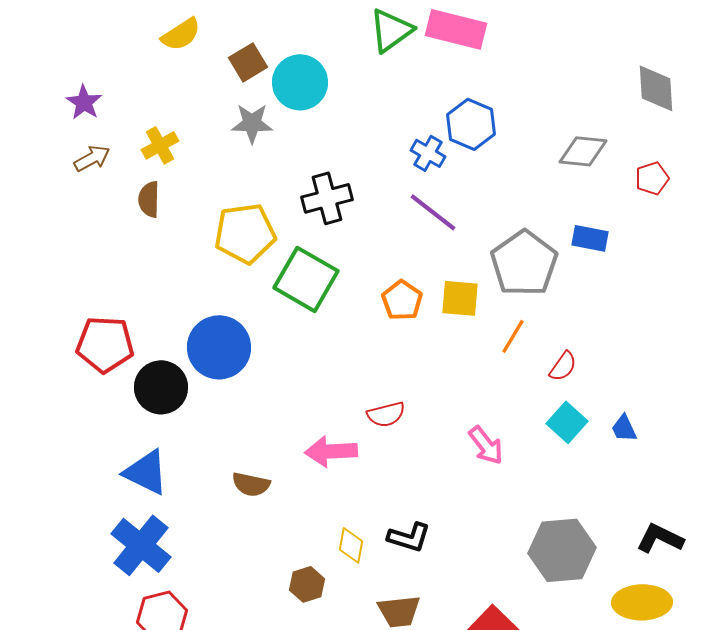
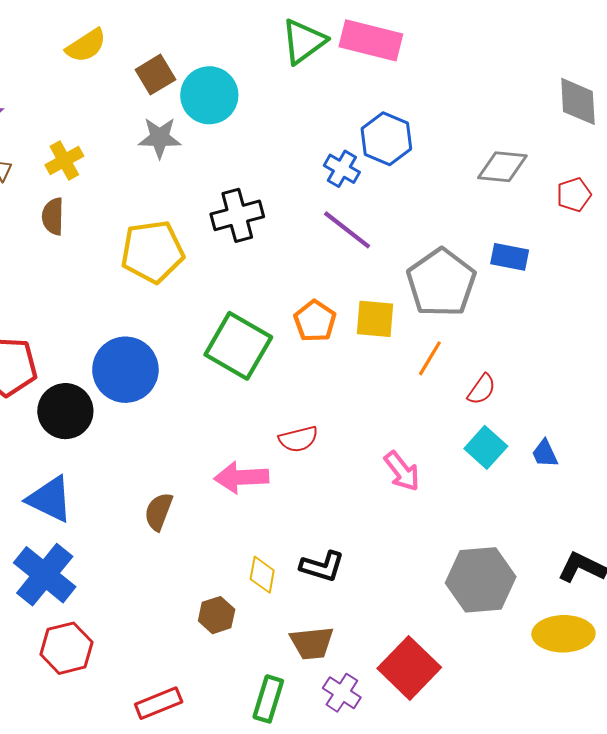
green square: (306, 279) -> (238, 346), moved
brown semicircle: (251, 484) -> (159, 512), turned 99

